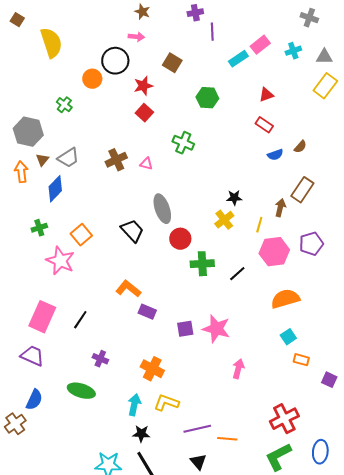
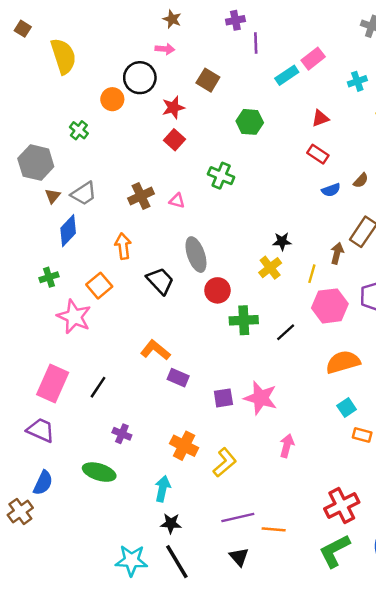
cyan cross: (293, 51) -> (357, 81), moved
orange arrow: (21, 172) -> (123, 246), moved
yellow L-shape: (166, 403) -> (225, 462), moved, turned 120

